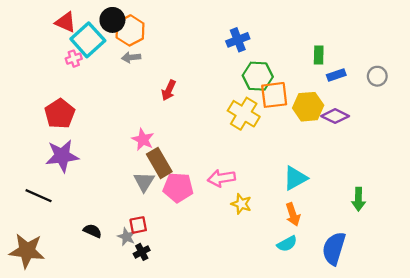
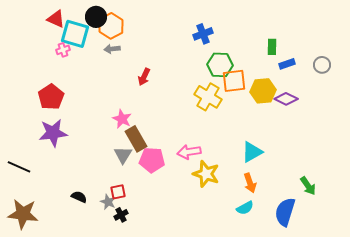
cyan square: (88, 40) -> (75, 34), turned -32
black line: (39, 196) -> (19, 167), moved
green arrow: (359, 199) -> (308, 186), moved, turned -36
yellow star: (241, 204) -> (206, 174), size x1.5

